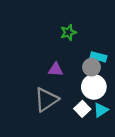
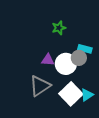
white circle: (94, 87) -> (66, 64), moved
white square: (82, 109) -> (71, 94), size x1.6

